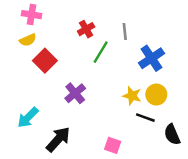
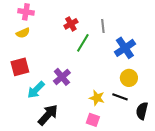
red square: (45, 61) -> (20, 67), moved, turned 30
yellow star: (132, 96) -> (97, 98), moved
cyan arrow: (28, 118) -> (36, 90), moved
black semicircle: (172, 135) -> (142, 111), turned 36

